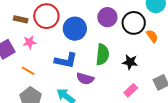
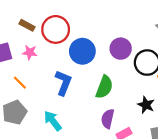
blue L-shape: (66, 61) -> (63, 83), turned -95
black star: (130, 62) -> (146, 105), moved
purple semicircle: (85, 79) -> (108, 119), moved, turned 72

